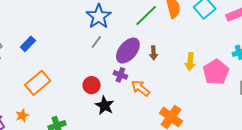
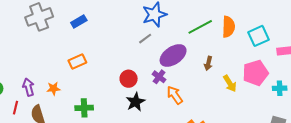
brown arrow: (154, 53) -> (208, 63), moved
yellow arrow: (190, 62) -> (230, 83), turned -54
pink pentagon: (216, 72) -> (255, 73), moved
orange rectangle: (38, 83) -> (77, 62), size x0.7

